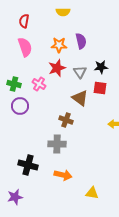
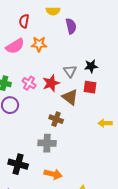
red semicircle: (24, 21) -> (24, 21), moved
purple semicircle: (81, 41) -> (71, 26), moved
orange star: (59, 45) -> (39, 44), moved
pink semicircle: (25, 47) -> (15, 46), turned 78
red star: (57, 68) -> (51, 83), moved

